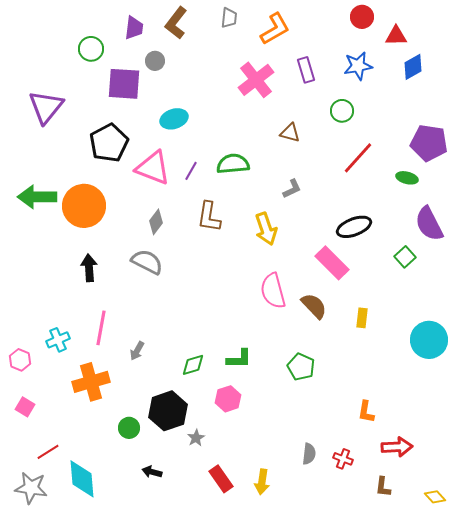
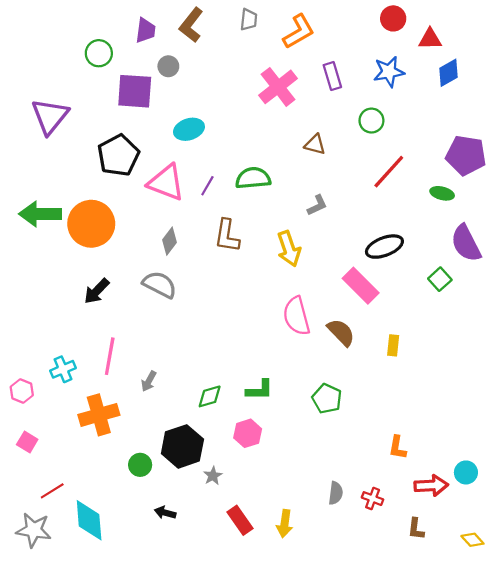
black arrow: (89, 268) -> (97, 291), turned -132
cyan circle: (429, 340) -> (466, 472), moved, size x0.6

